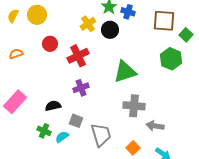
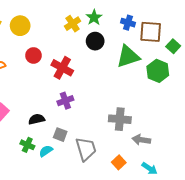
blue cross: (128, 12) -> (128, 23), moved
yellow cross: (88, 24) -> (73, 24), moved
red cross: (78, 56) -> (62, 68), turned -35
green triangle: (125, 72) -> (128, 56), moved

